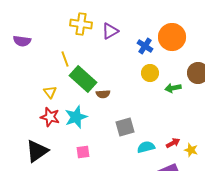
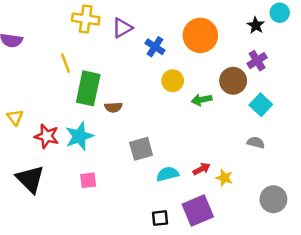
blue cross: (145, 46) -> (155, 47), moved
green rectangle: (83, 79) -> (88, 88), turned 60
yellow triangle: (50, 92) -> (15, 117), moved
black triangle: (37, 151) -> (30, 179), turned -40

